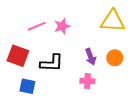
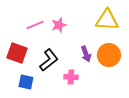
orange circle: (115, 58) -> (109, 55), size x1.5
black L-shape: (52, 63) -> (49, 60), turned -40
pink cross: (87, 81) -> (71, 77), moved

